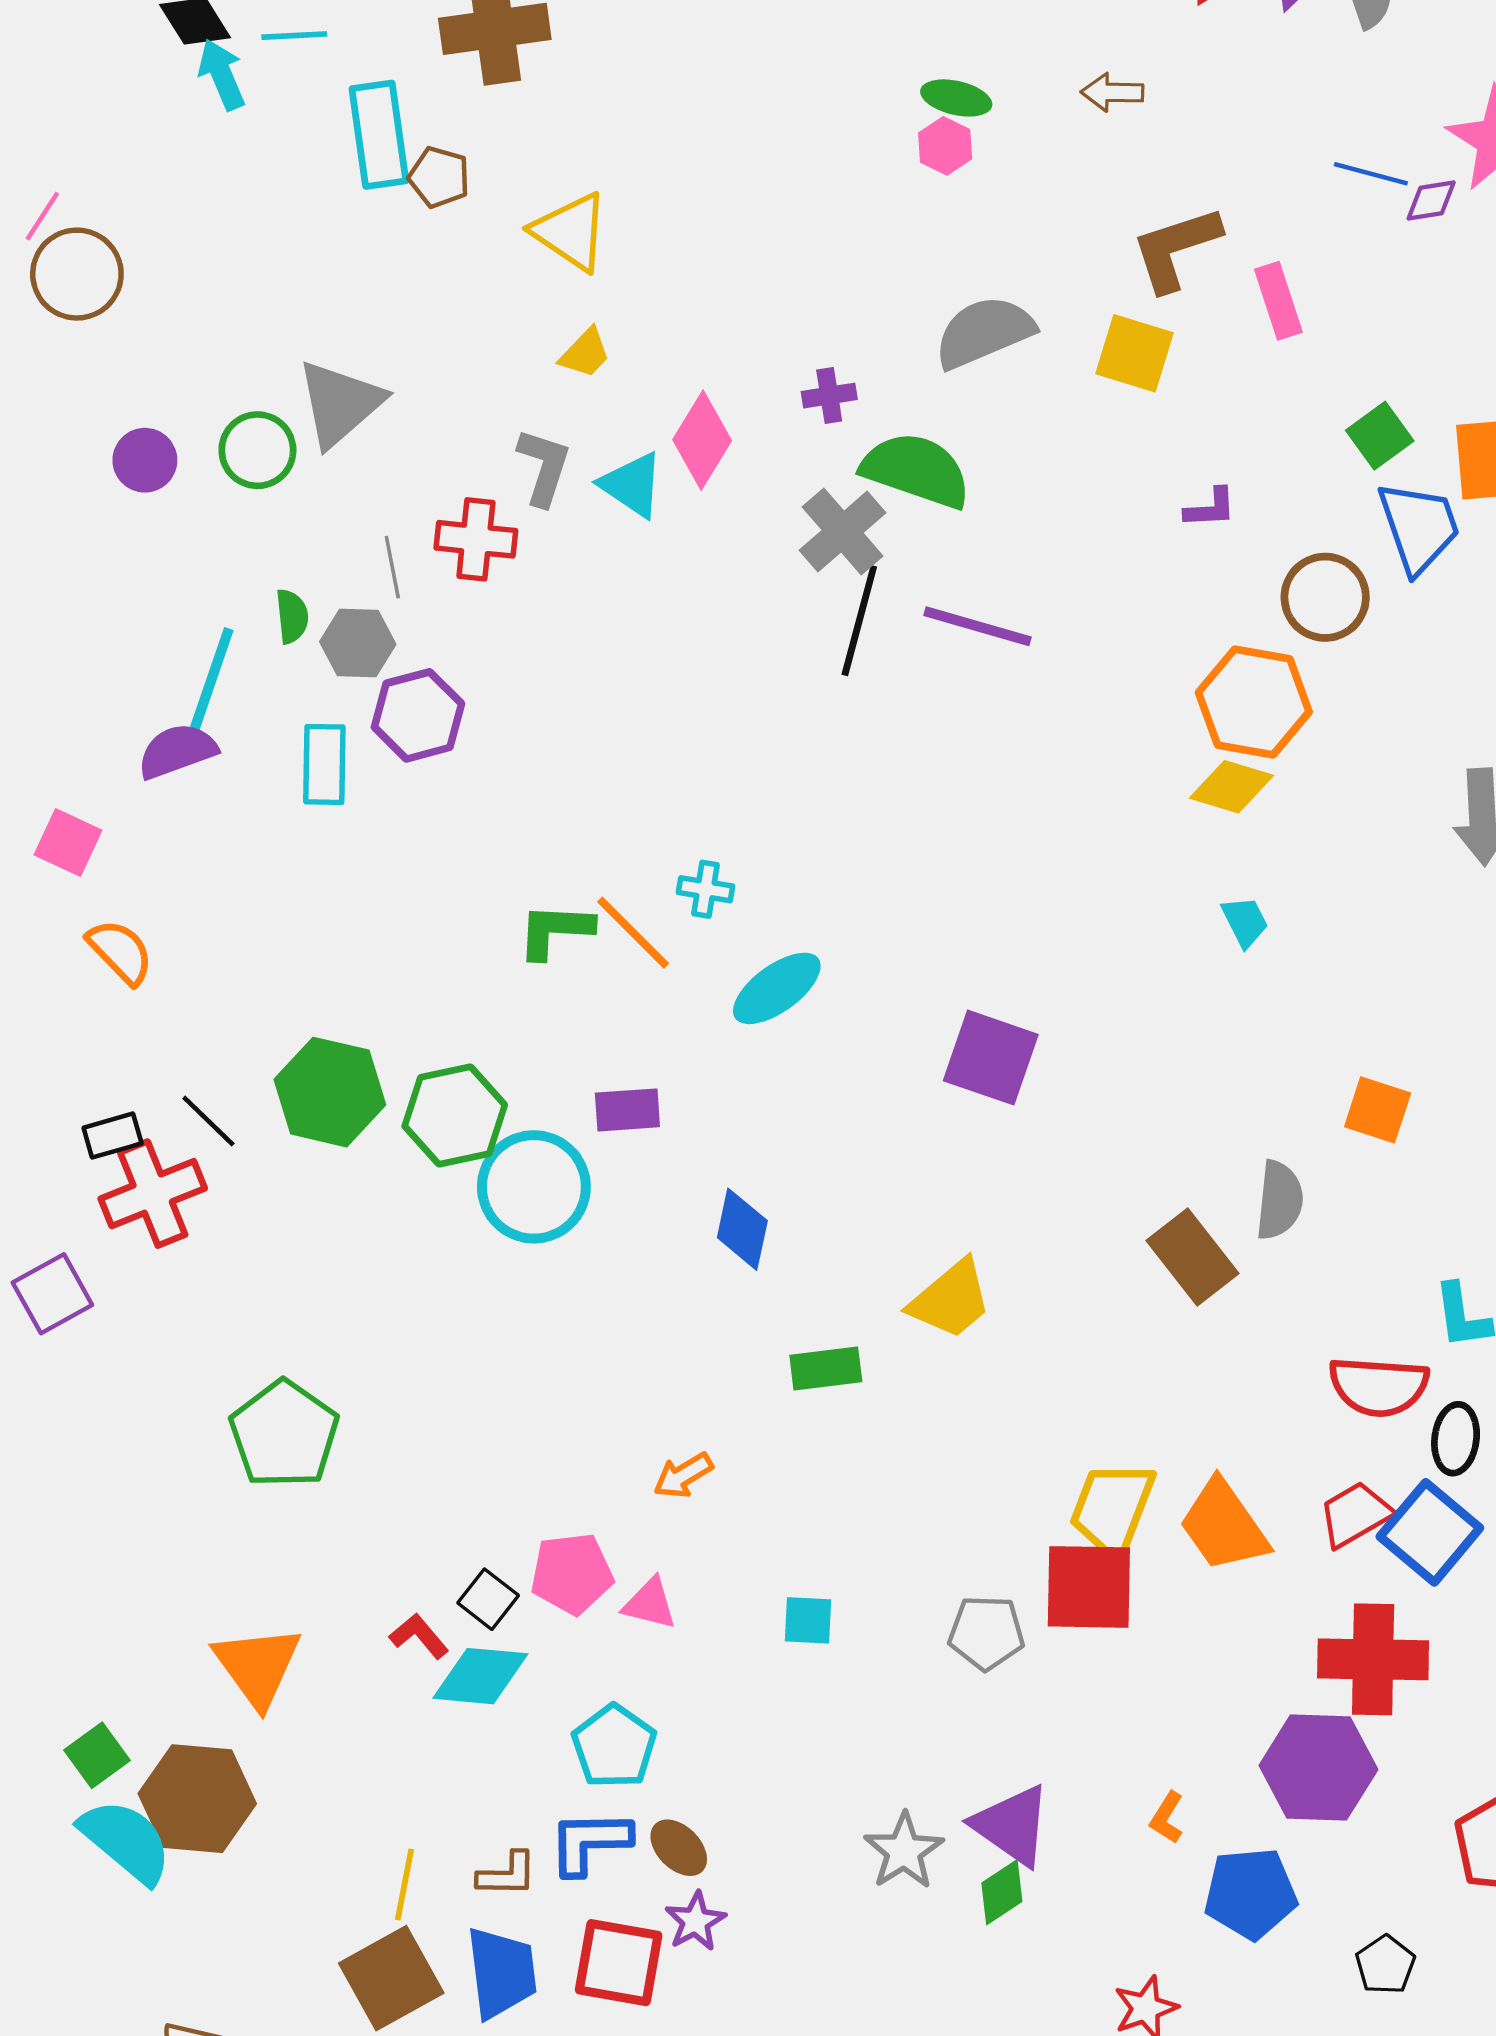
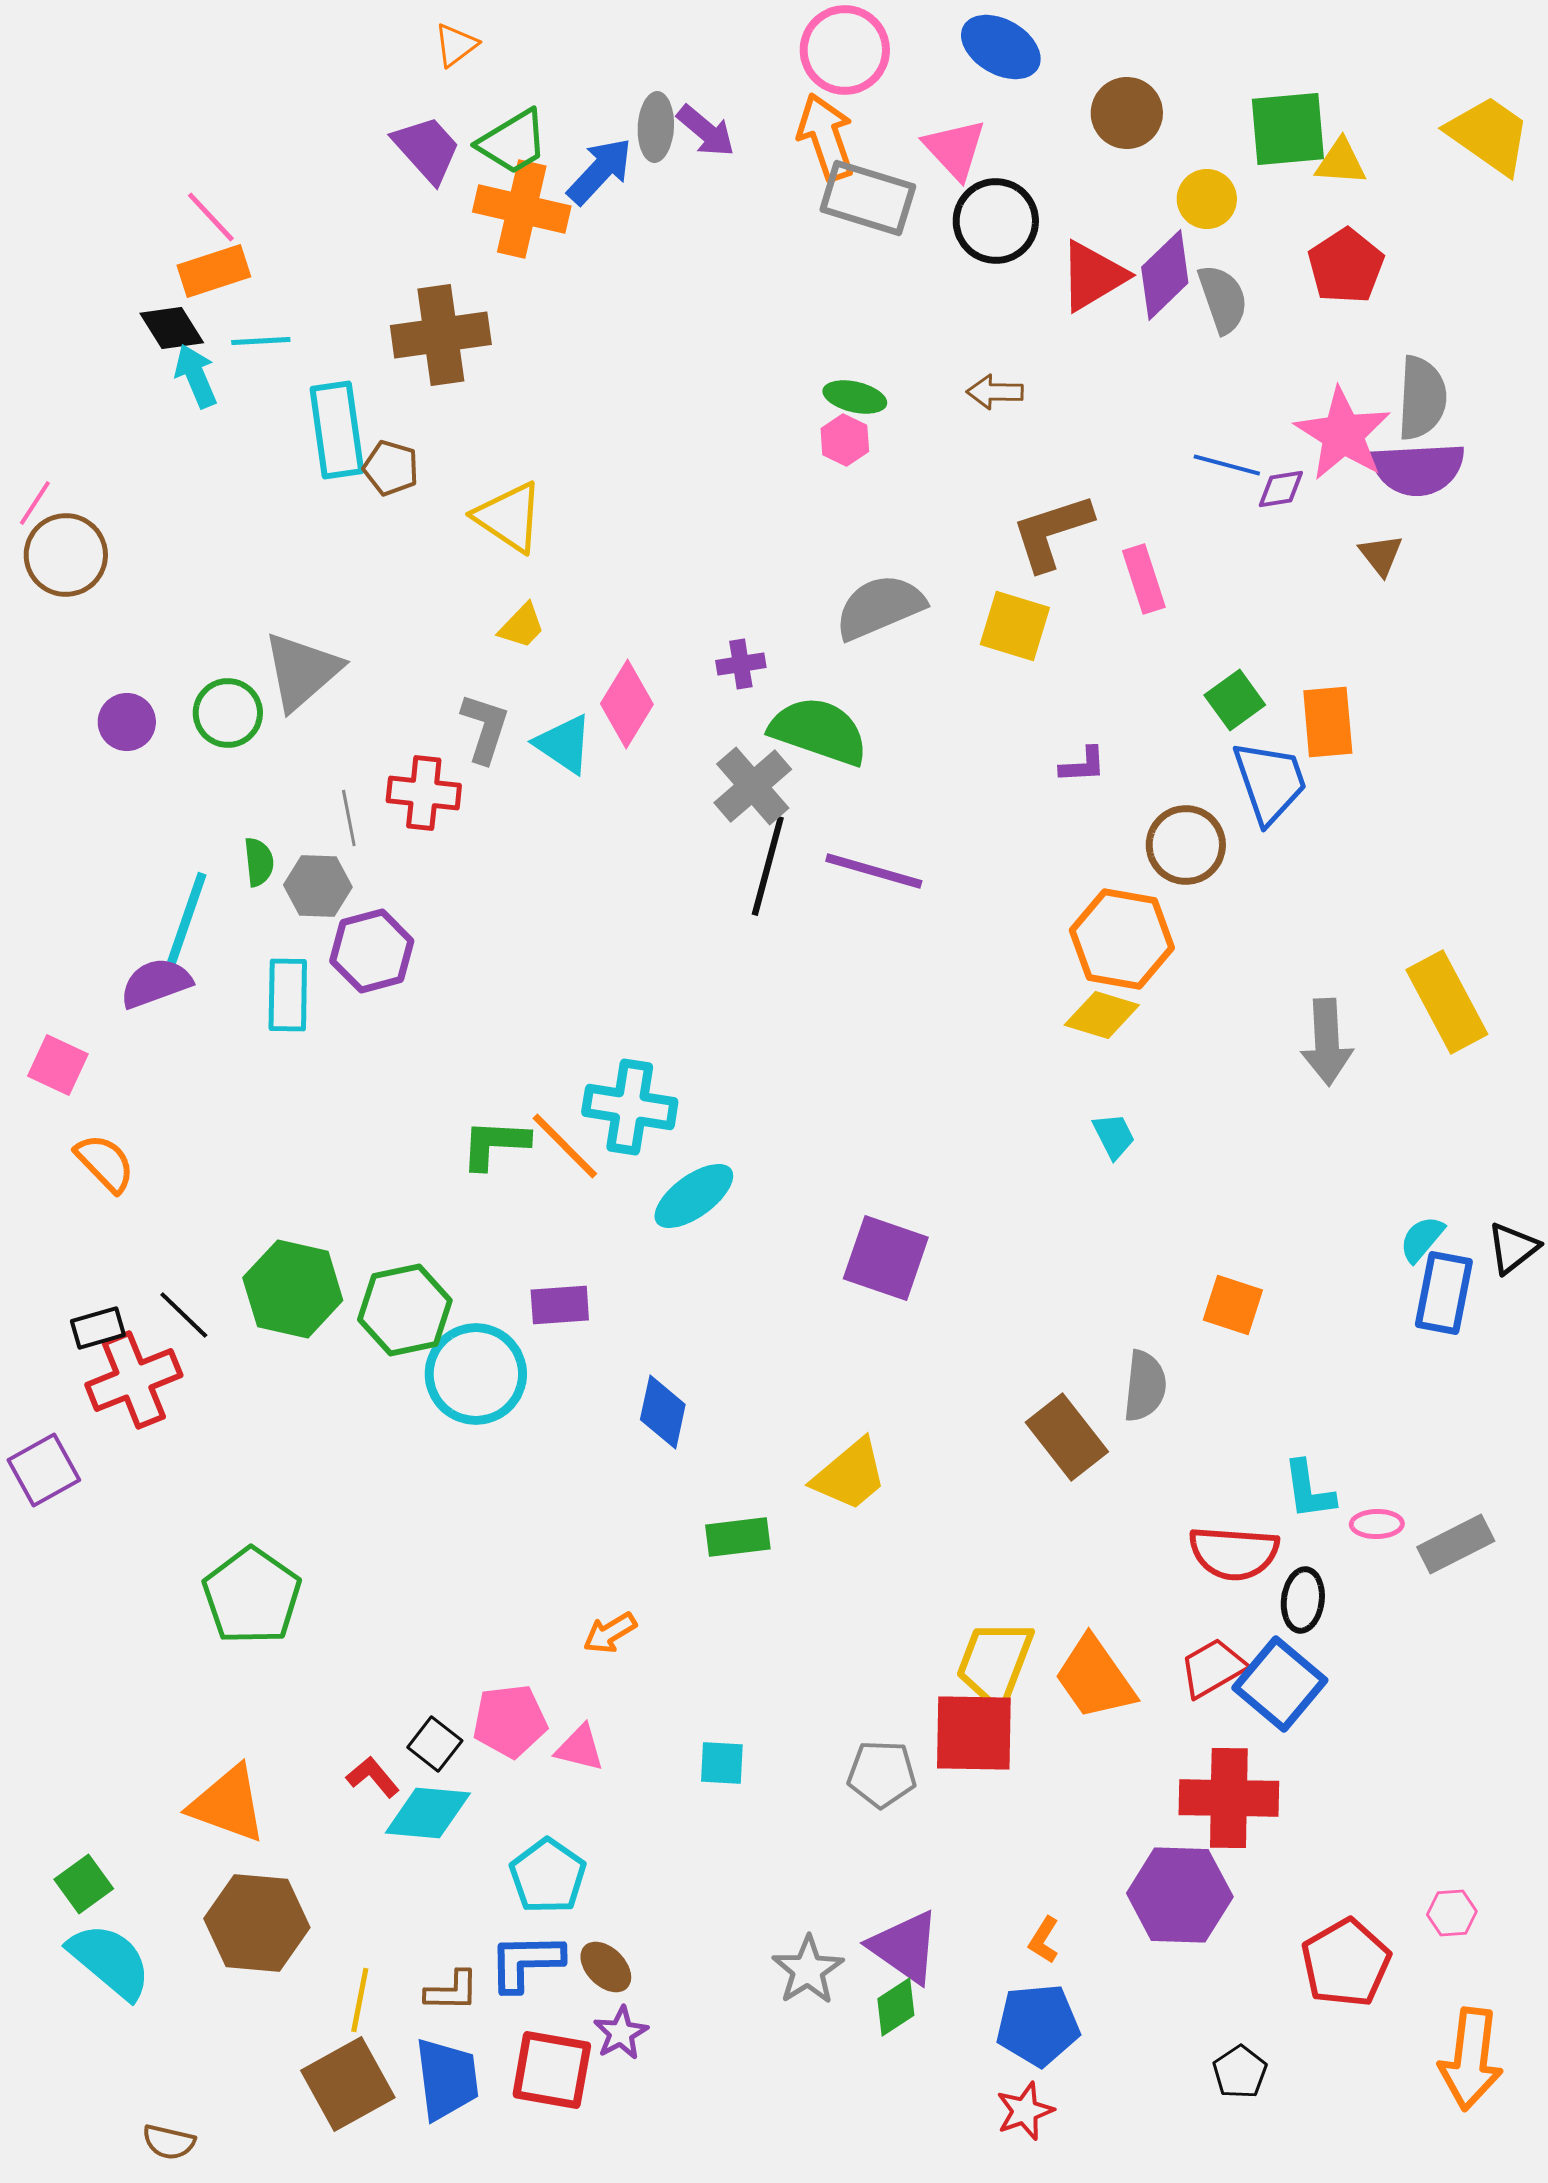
cyan cross: (705, 889) -> (630, 1107), size x1.8
orange triangle: (257, 1666) -> (228, 1804), turned -34
brown hexagon: (197, 1799) -> (257, 1923), moved
blue pentagon: (1250, 1893) -> (1038, 2025), moved

